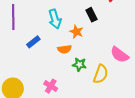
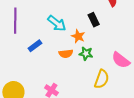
cyan arrow: (55, 19) -> (57, 23), turned -36
green star: (79, 65) -> (86, 54), moved

